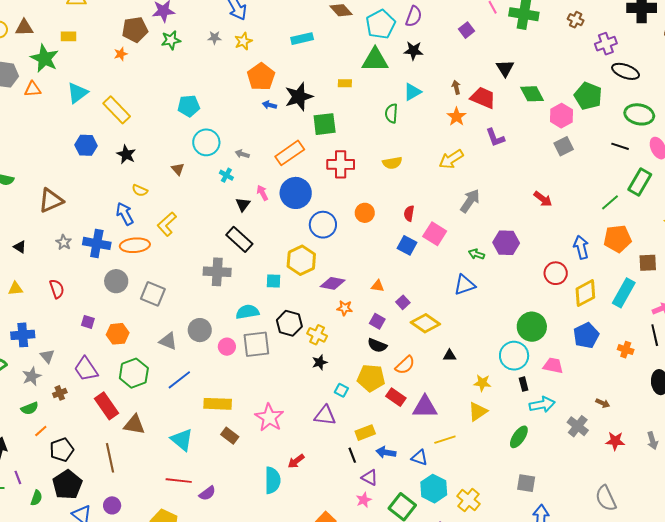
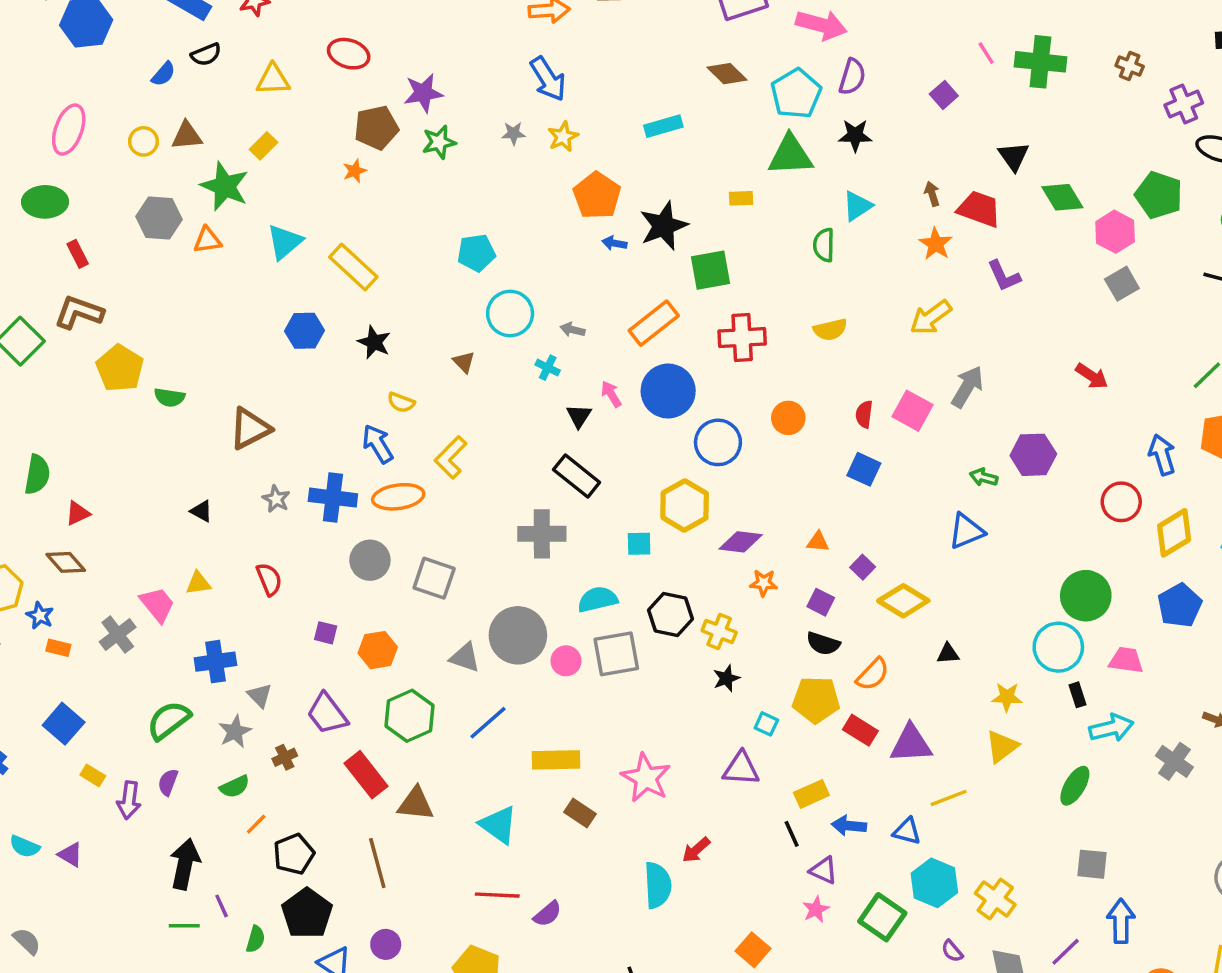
yellow rectangle: (69, 36) -> (263, 146), turned -42
pink square: (435, 234) -> (913, 411), moved
gray circle: (200, 330) -> (518, 635), size x1.4

